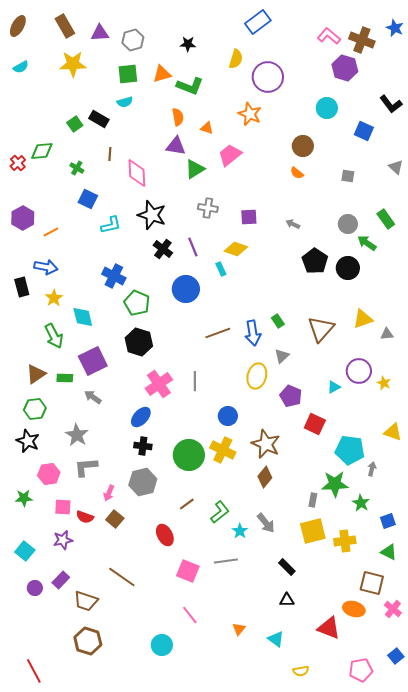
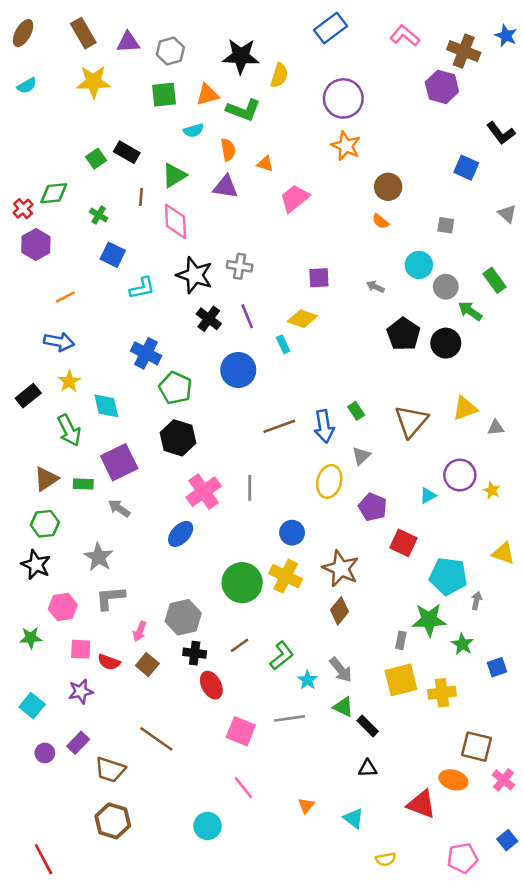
pink L-shape: (329, 36) -> (405, 36), moved
black star: (188, 44) -> (241, 56), size x1.8
yellow semicircle: (236, 59) -> (279, 75), moved
cyan semicircle: (125, 102) -> (193, 130), moved
cyan circle: (327, 108) -> (419, 265), moved
orange star: (250, 114) -> (346, 146), moved
green triangle: (195, 169) -> (174, 175), moved
gray cross: (208, 208) -> (240, 266), moved
purple hexagon: (23, 218) -> (36, 244), moved
black rectangle: (22, 287) -> (28, 396), moved, turned 66
black cross: (143, 446) -> (195, 653), moved
green triangle: (389, 552) -> (343, 707), moved

